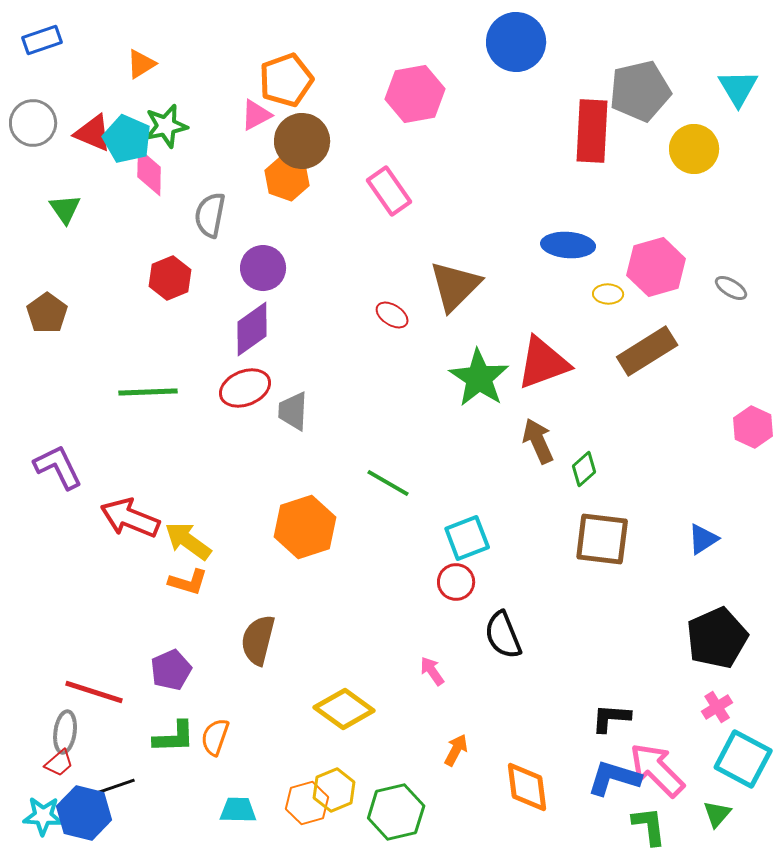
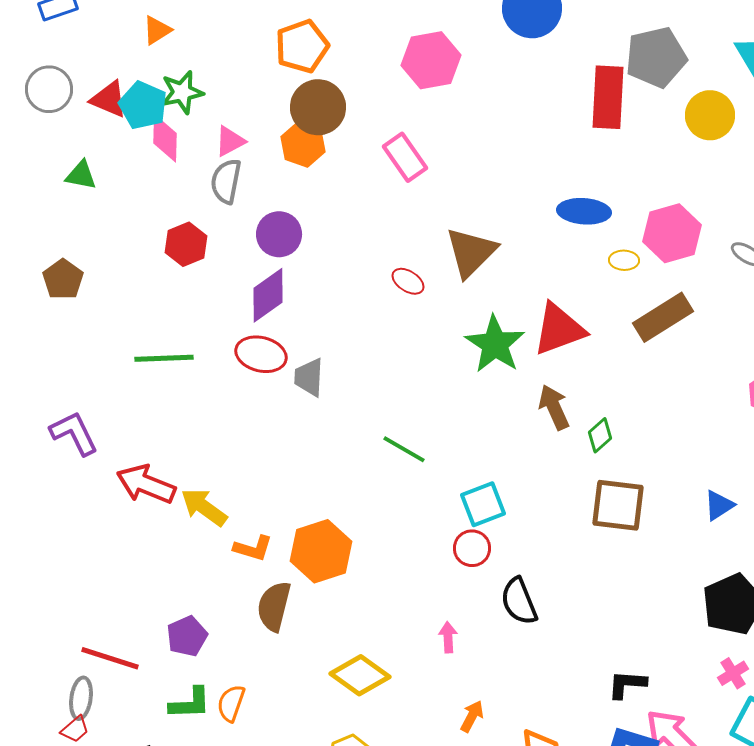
pink triangle: (256, 115) -> (230, 141), moved
green triangle: (65, 209) -> (81, 175), turned -44
red ellipse: (245, 388) -> (261, 354), turned 36
orange hexagon: (305, 527) -> (321, 551), moved
orange L-shape: (188, 582) -> (253, 548), moved
pink arrow: (432, 671) -> (448, 637), turned 32

